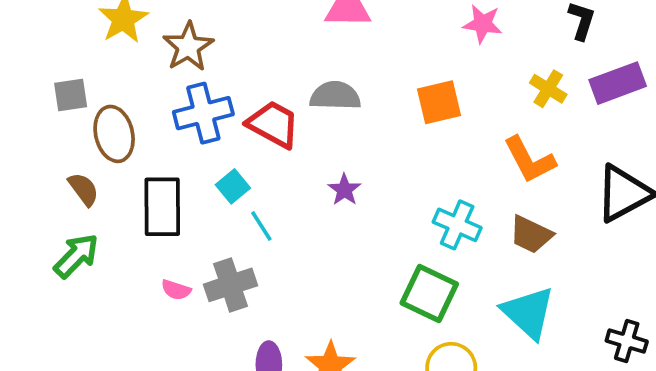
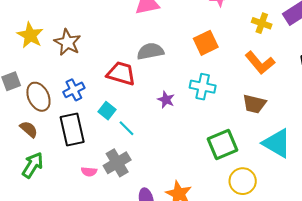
blue cross: (203, 113) -> (74, 90), moved, size x0.7
cyan cross: (457, 225) -> (203, 87), moved
brown trapezoid: (531, 235) -> (254, 104), moved
green square: (429, 293) -> (223, 144), turned -36

